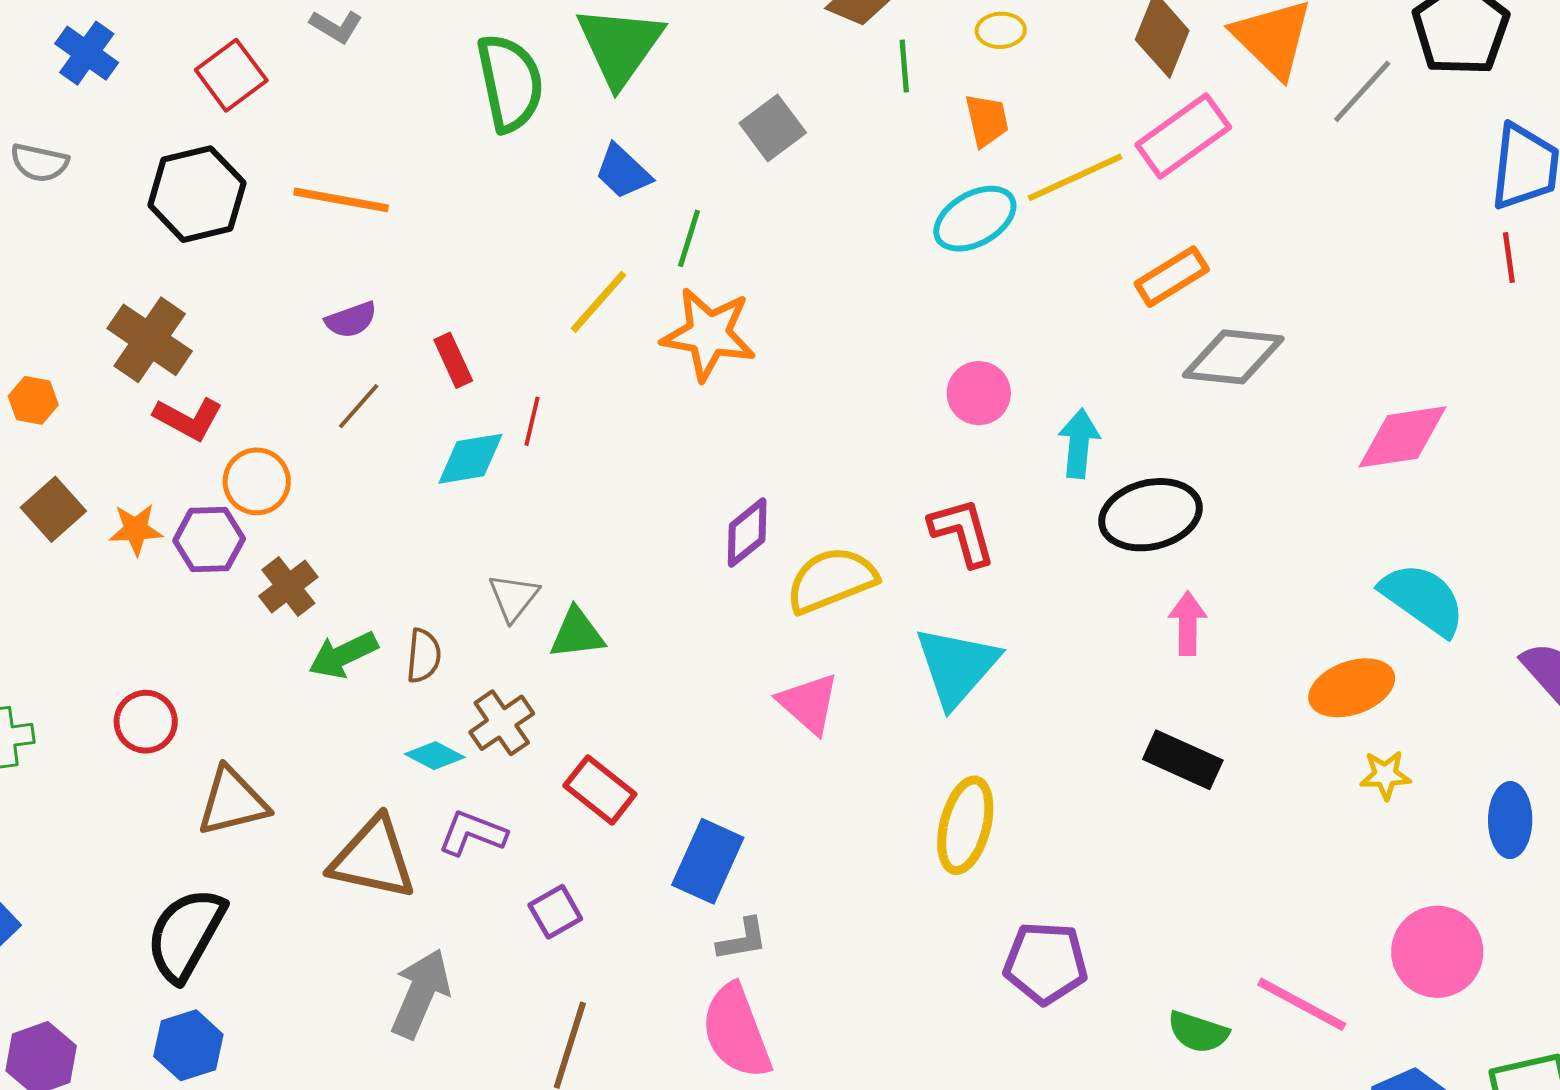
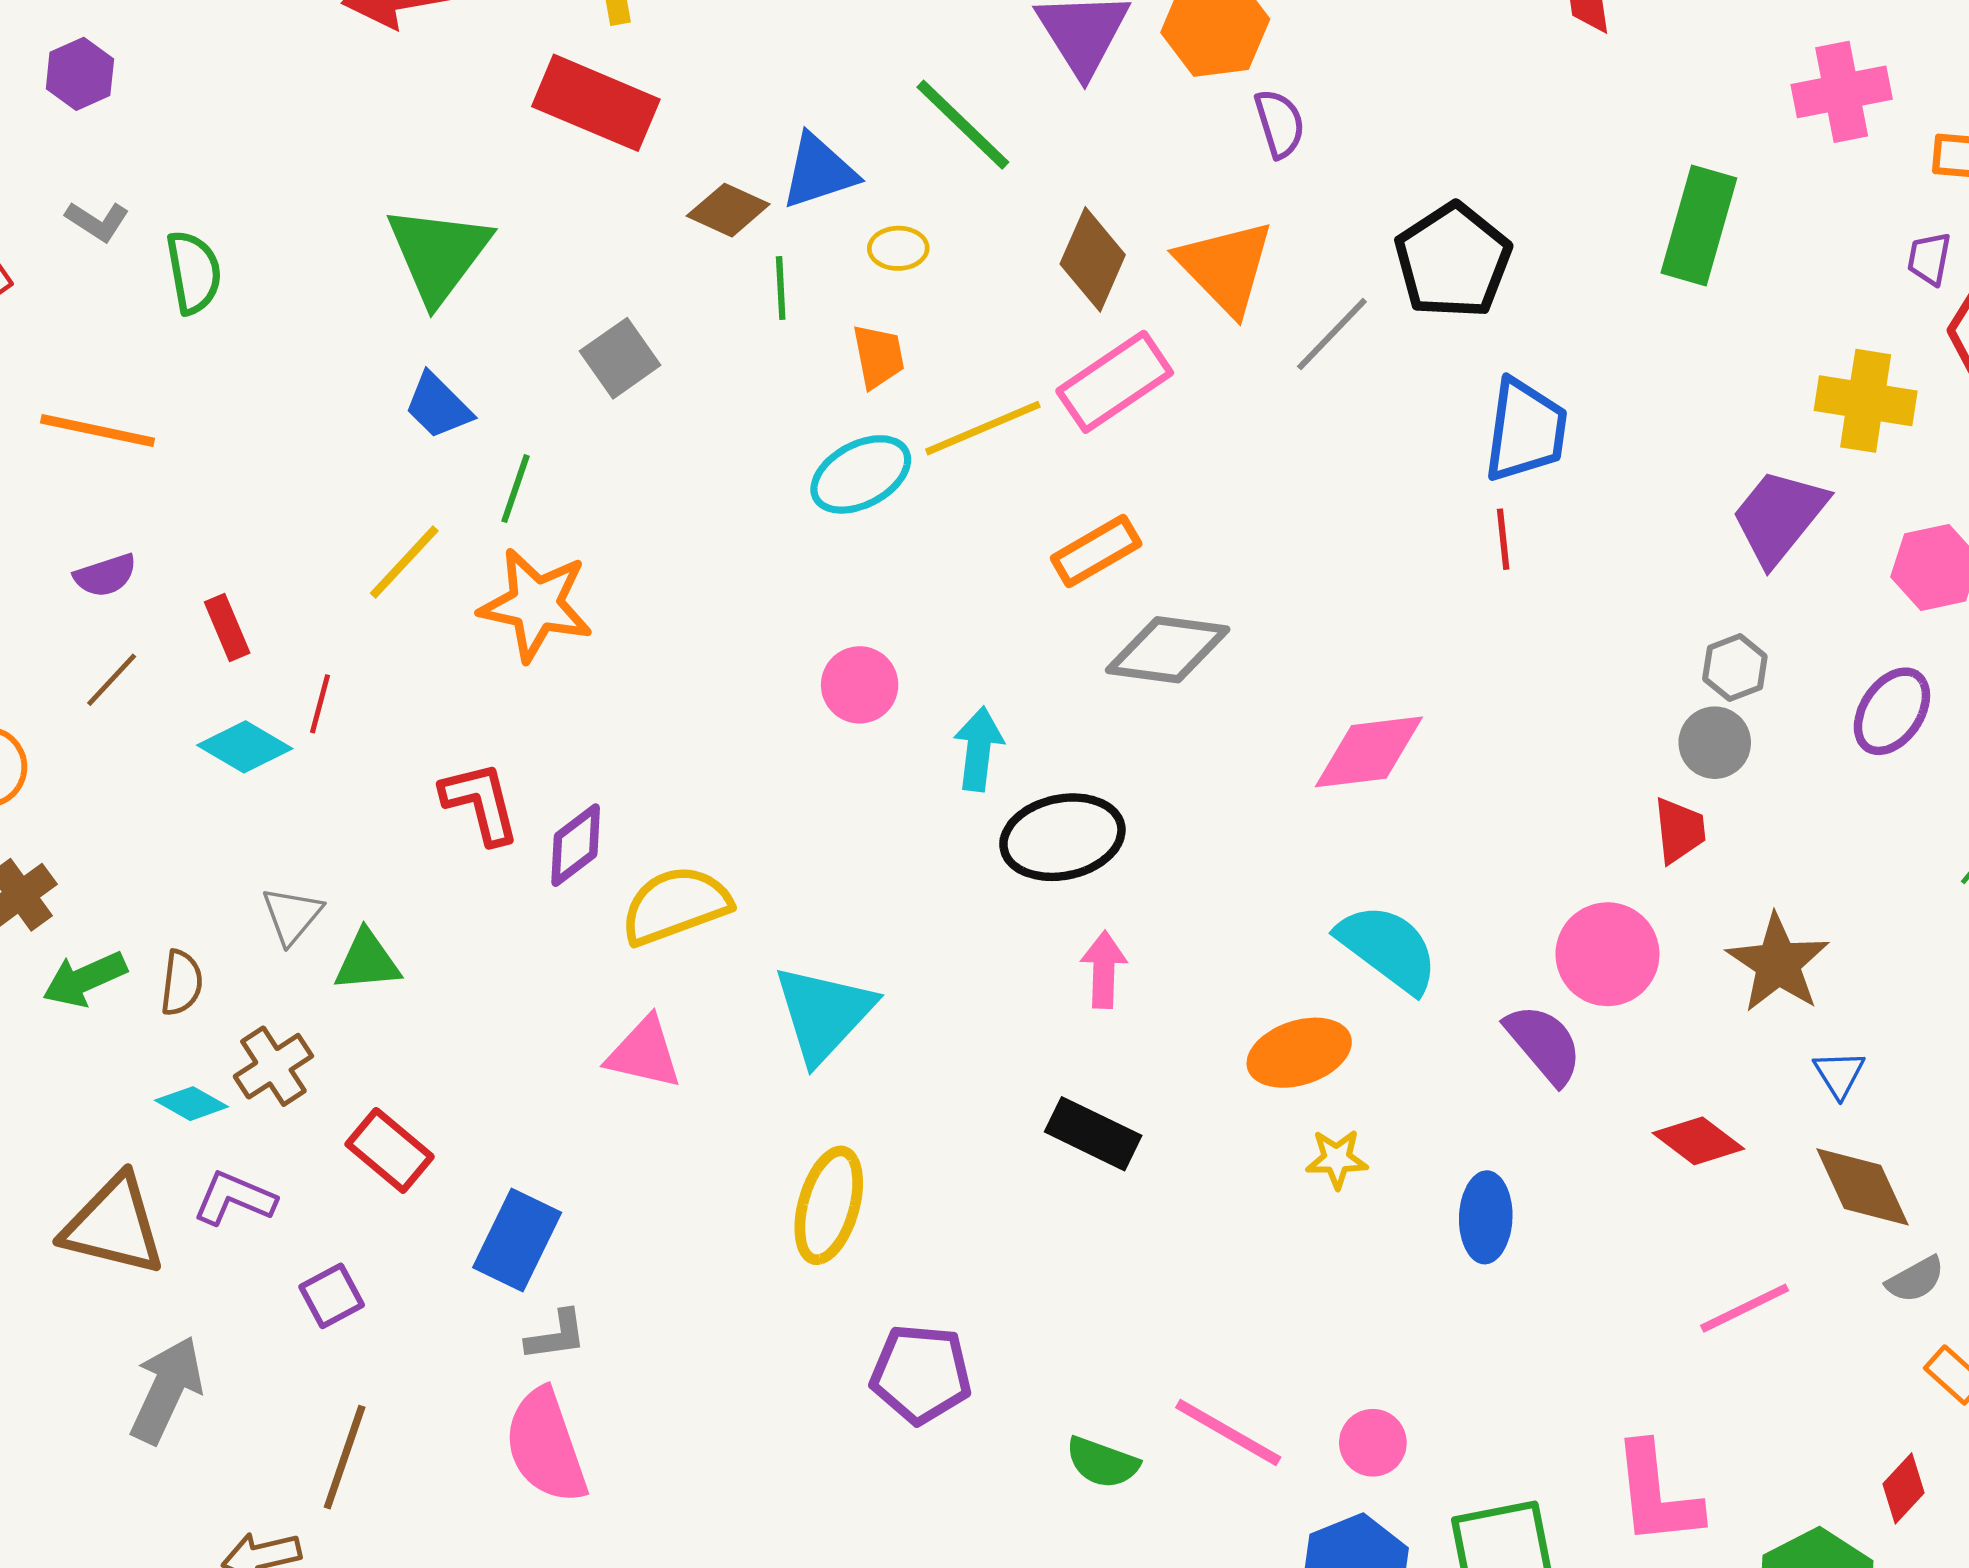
green semicircle: (510, 83) -> (194, 272), moved, size x0.7
cyan diamond: (471, 459) -> (245, 747), turned 38
red L-shape: (962, 532) -> (480, 803), moved
pink triangle: (809, 703) -> (644, 1053), turned -30
pink circle: (1437, 952) -> (1373, 1443), moved, size x0.6

